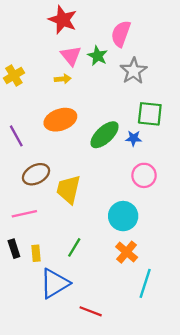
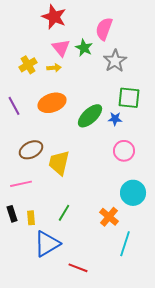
yellow cross: (14, 76) -> (28, 65), moved
purple line: (16, 136) -> (14, 106), moved
cyan circle: (123, 216) -> (133, 193), moved

